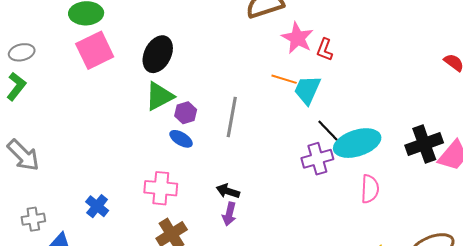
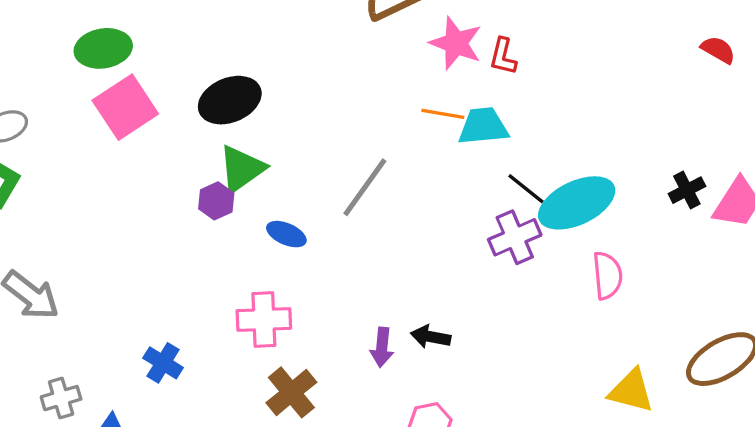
black ellipse: (158, 54) -> (230, 100), turned 48
cyan trapezoid: (307, 90) -> (483, 126), turned 68
purple hexagon: (186, 113) -> (216, 201), moved
gray line: (232, 117) -> (365, 187), turned 33
black cross: (424, 144) -> (687, 190), size x0.6
black arrow: (228, 191) -> (431, 337), moved

